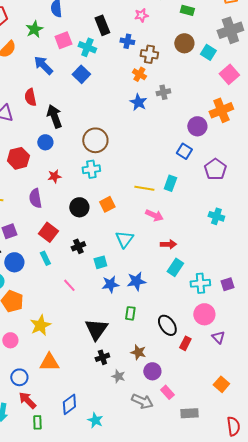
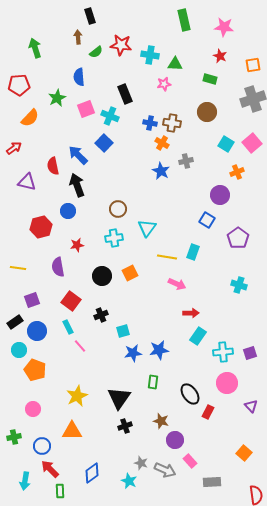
blue cross: (127, 41) -> (150, 123), moved
cyan square: (208, 52) -> (226, 144), moved
blue arrow: (43, 65) -> (78, 155), moved
orange cross: (221, 110) -> (237, 172), moved, size x0.6
brown circle: (95, 140) -> (118, 209), size x0.7
cyan triangle: (124, 239) -> (147, 228), moved
pink line: (69, 285) -> (80, 346), moved
yellow star: (40, 325) -> (77, 396), moved
purple triangle: (218, 337) -> (251, 406), moved
gray star: (118, 376) -> (141, 463), moved
cyan star: (95, 420) -> (129, 481), moved

